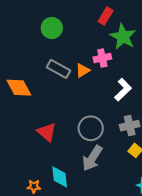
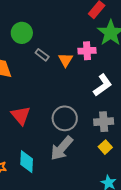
green circle: (52, 28) -> (22, 33), moved
gray rectangle: (59, 69) -> (42, 55), size x0.6
orange triangle: (83, 70) -> (66, 60), turned -35

